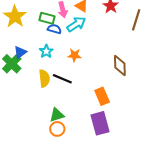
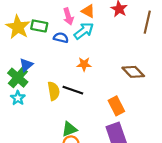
green rectangle: (47, 18) -> (39, 26), moved
cyan star: (46, 51) -> (18, 98), moved
brown diamond: (120, 66) -> (133, 72), turned -40

